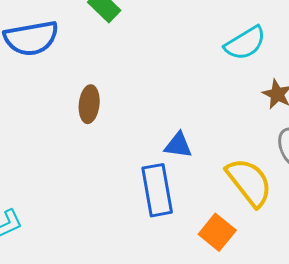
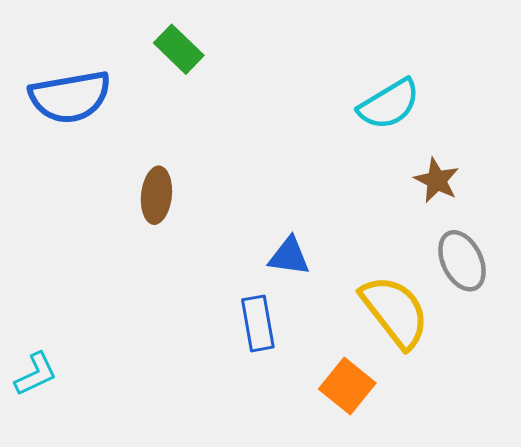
blue rectangle: (157, 190) -> (258, 323), size x0.7

